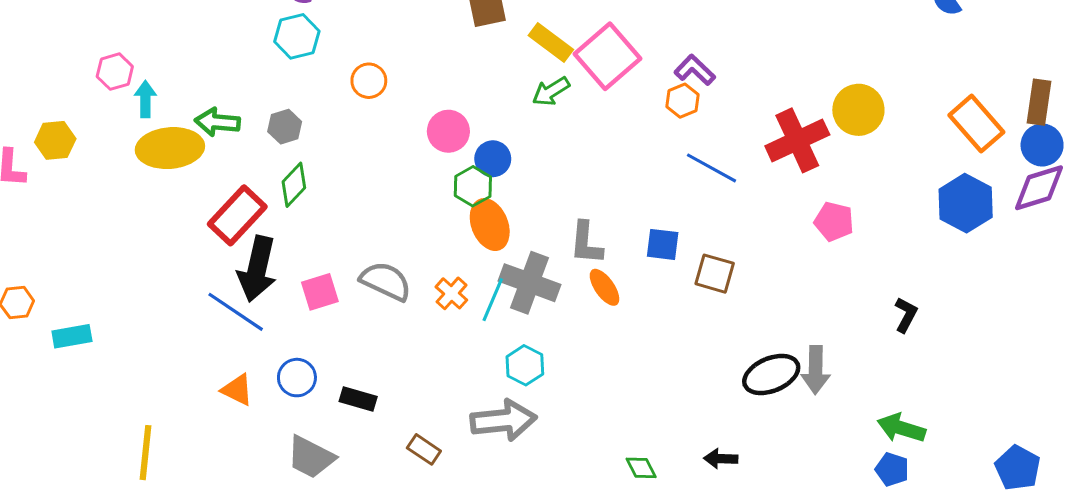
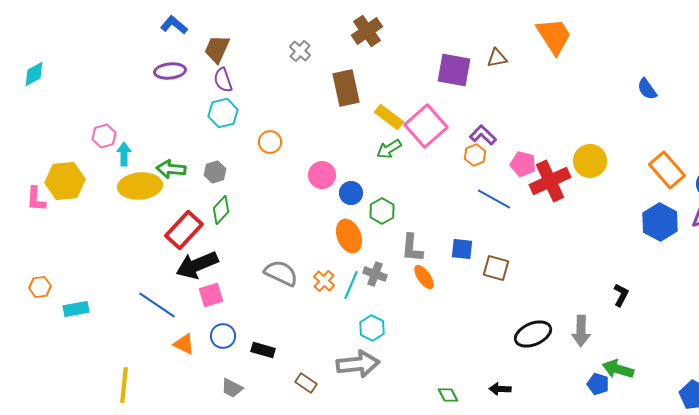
yellow hexagon: (55, 140) -> (65, 181), size x1.5
green hexagon: (473, 186) -> (382, 211), moved
pink pentagon: (834, 221) -> (523, 164), moved
black arrow: (257, 269) -> (197, 265), turned 54
gray cross: (529, 283) -> (375, 274), size x0.6
pink square: (320, 292) -> (211, 295), moved
blue line: (236, 312) -> (157, 305), moved
gray arrow: (816, 370) -> (581, 331), moved
gray trapezoid: (311, 457) -> (232, 388), size x0.7
blue pentagon: (892, 469) -> (598, 384), moved

